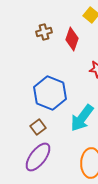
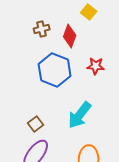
blue hexagon: (50, 93) -> (55, 70), moved

